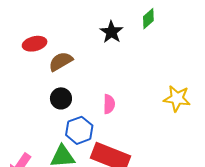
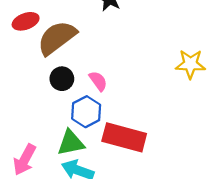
brown semicircle: (61, 61) -> (57, 38), size x1.5
pink semicircle: (109, 104) -> (98, 81), moved, turned -30

